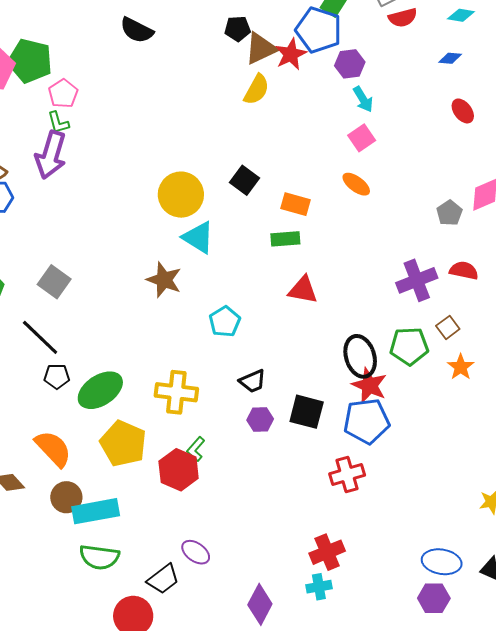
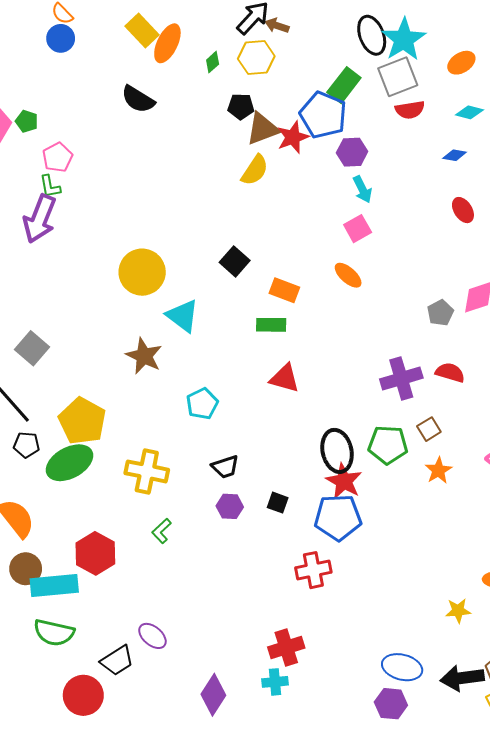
green pentagon: (30, 61) -> (27, 121), size x0.5
yellow circle: (181, 195) -> (142, 272), moved
black square: (307, 412) -> (278, 503), size x0.6
yellow pentagon: (123, 443) -> (82, 421), moved
red hexagon: (179, 470) -> (95, 553), moved

